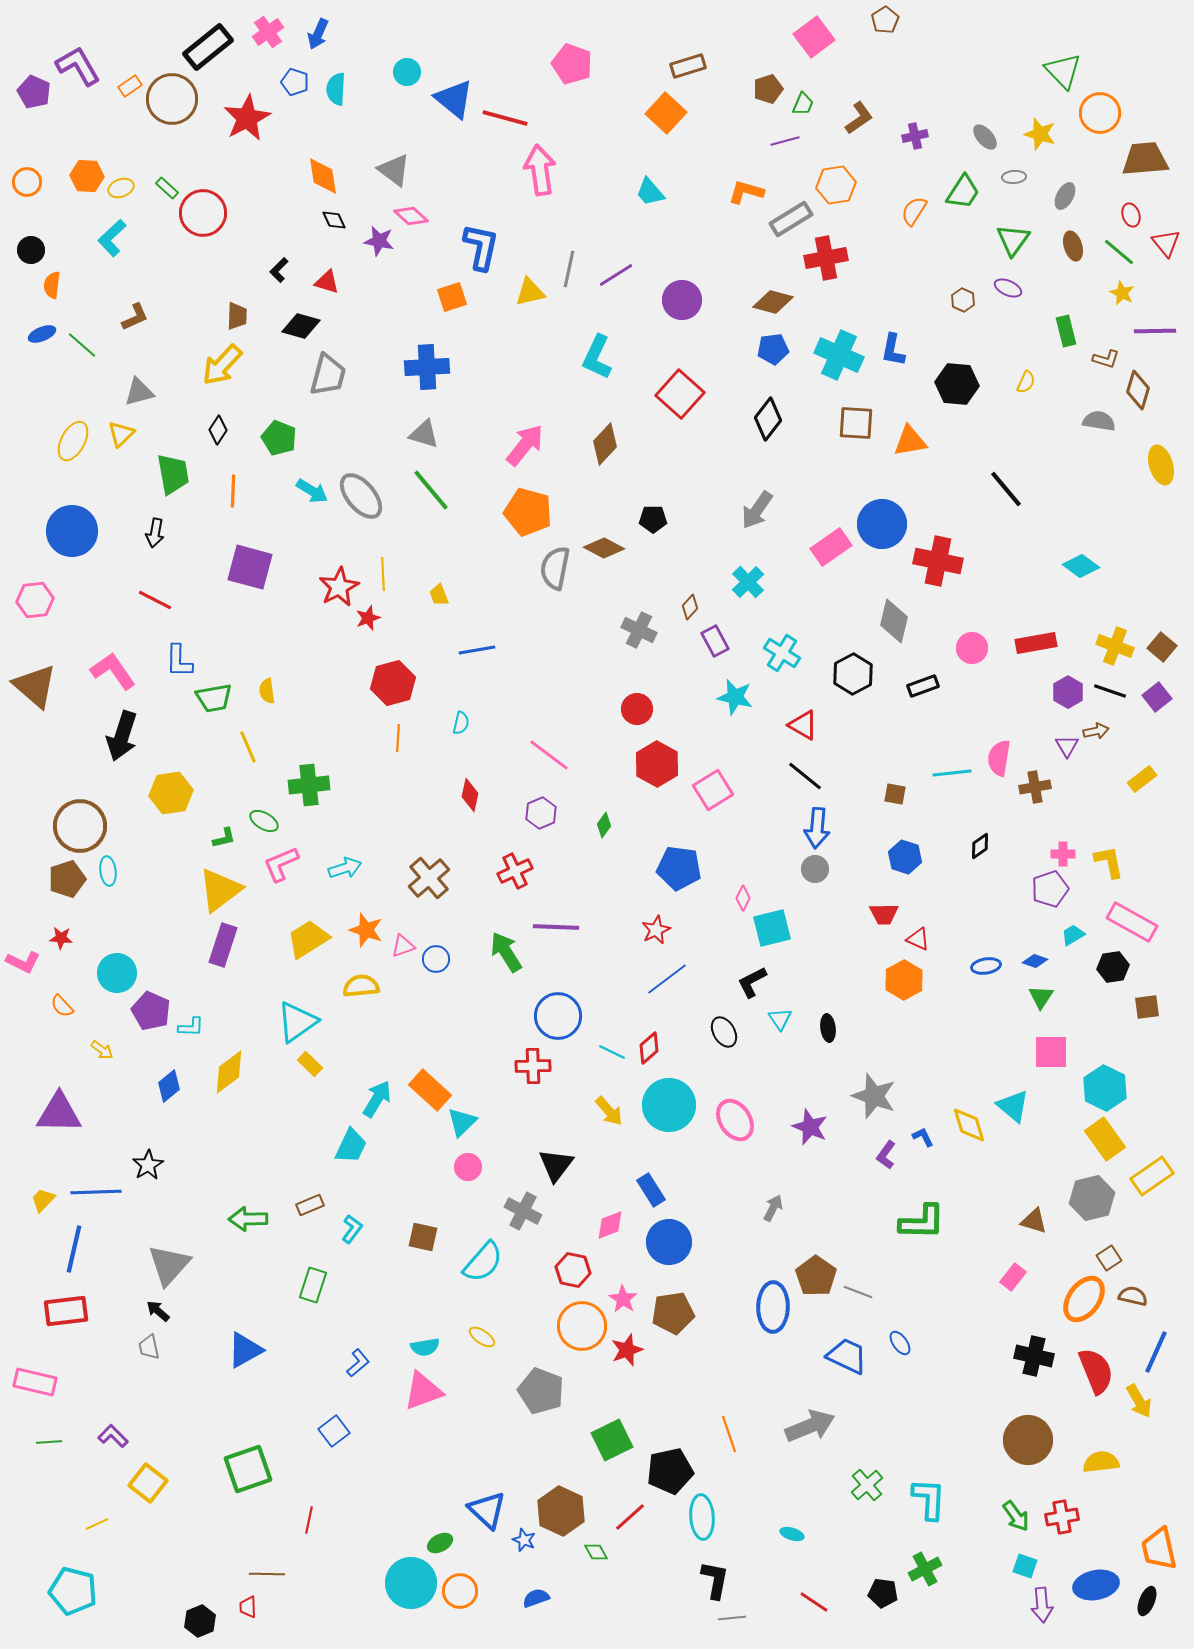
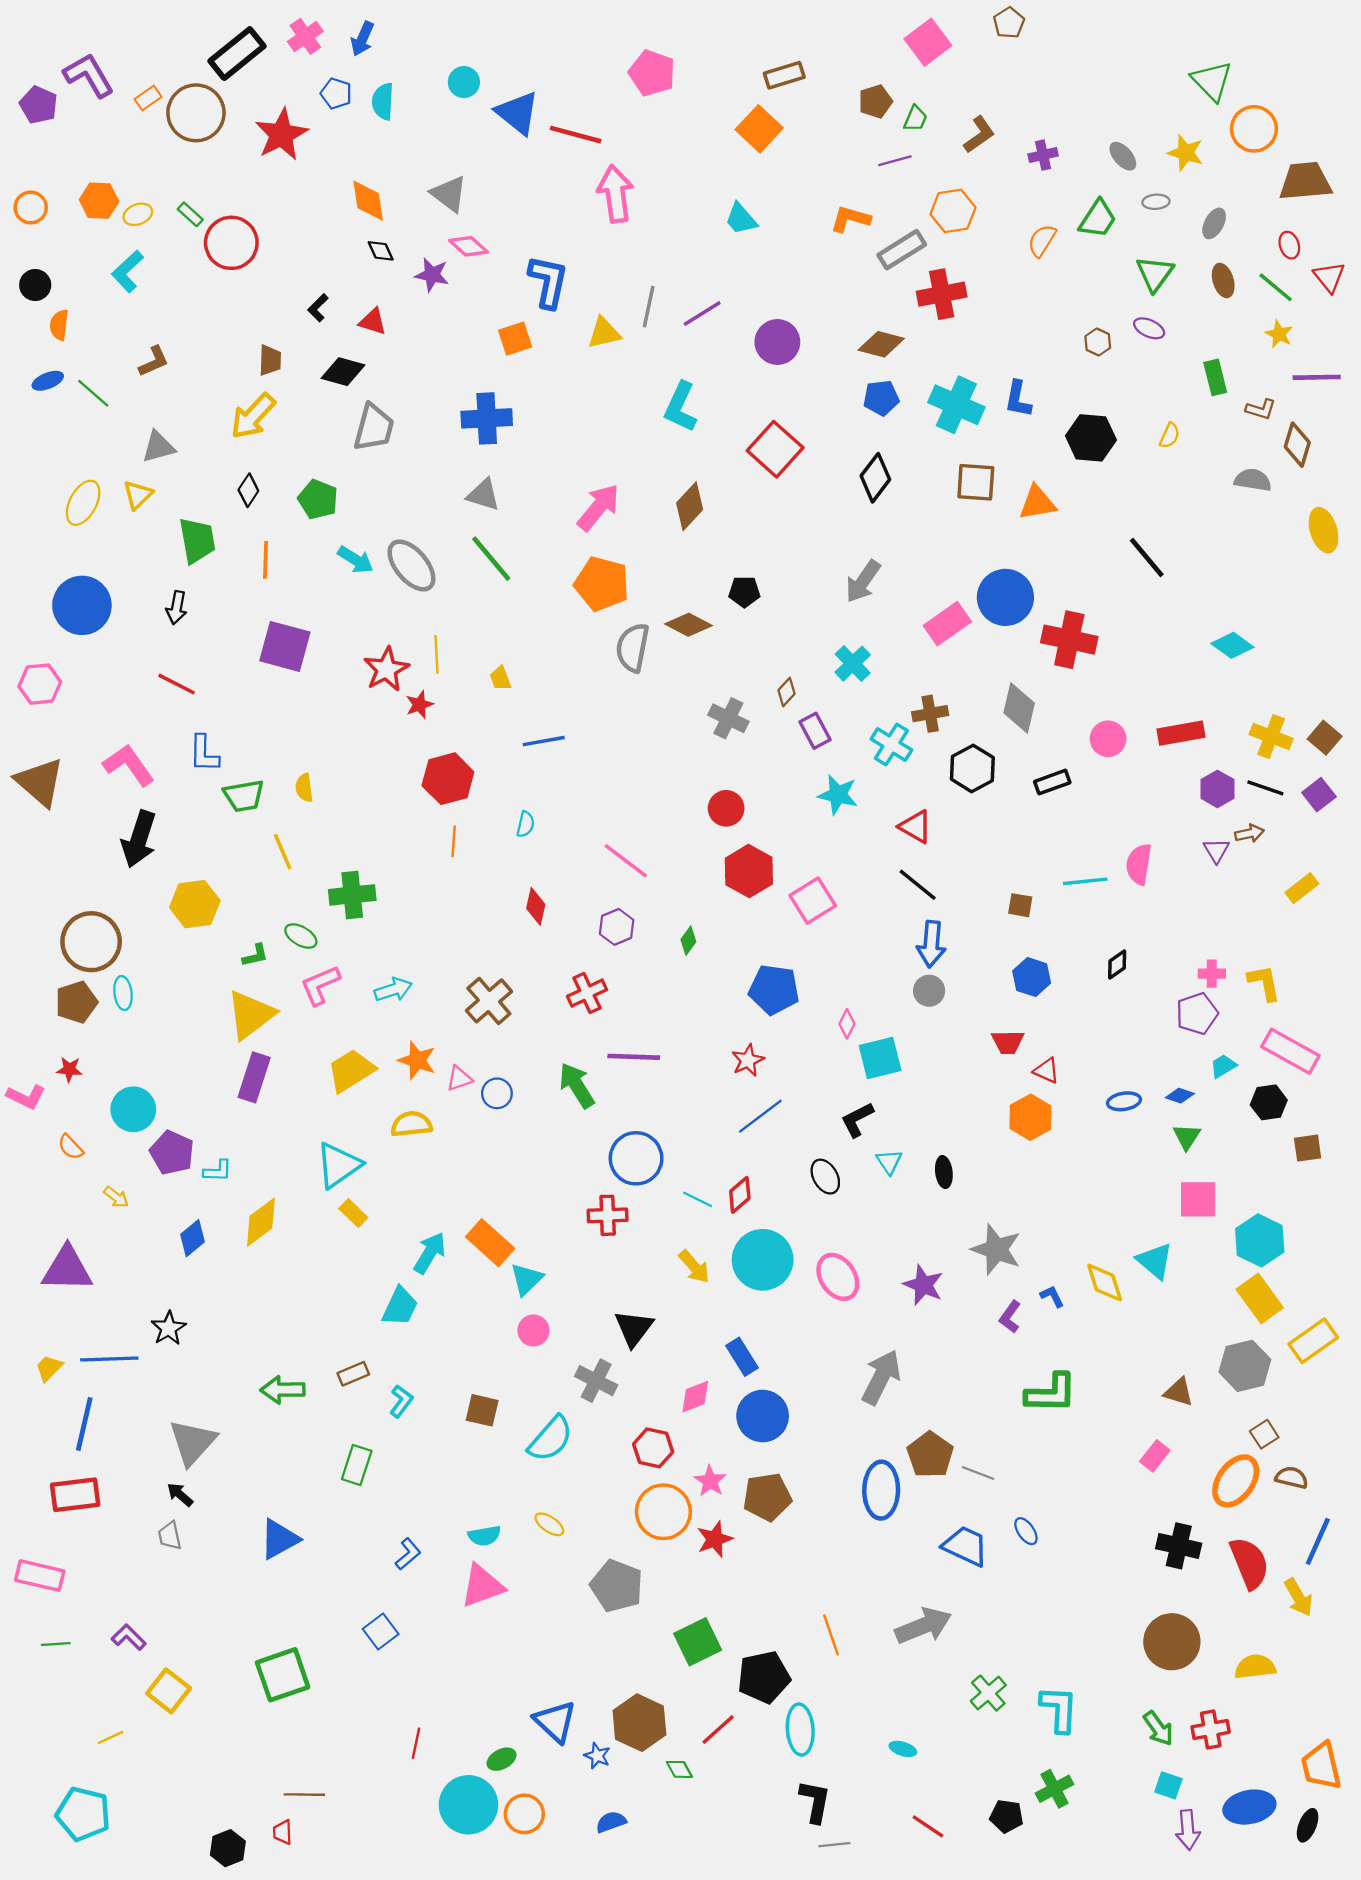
brown cross: (1035, 787) -> (930, 714), moved
gray arrow: (773, 1208) -> (881, 1377), size x1.8
red line: (309, 1520) -> (416, 1743), moved

